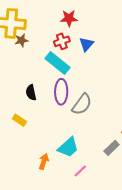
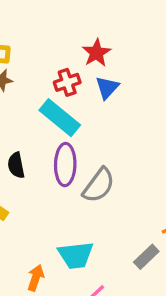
red star: (69, 18) -> (97, 53), moved, turned -30
cyan trapezoid: (68, 147) -> (76, 255), turned 35

